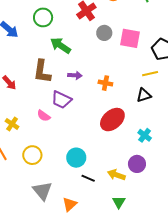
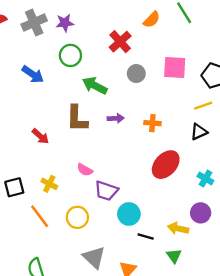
gray circle: (104, 33) -> (136, 74), moved
purple trapezoid: (61, 100) -> (106, 191), moved
green triangle: (119, 202) -> (174, 256), moved

